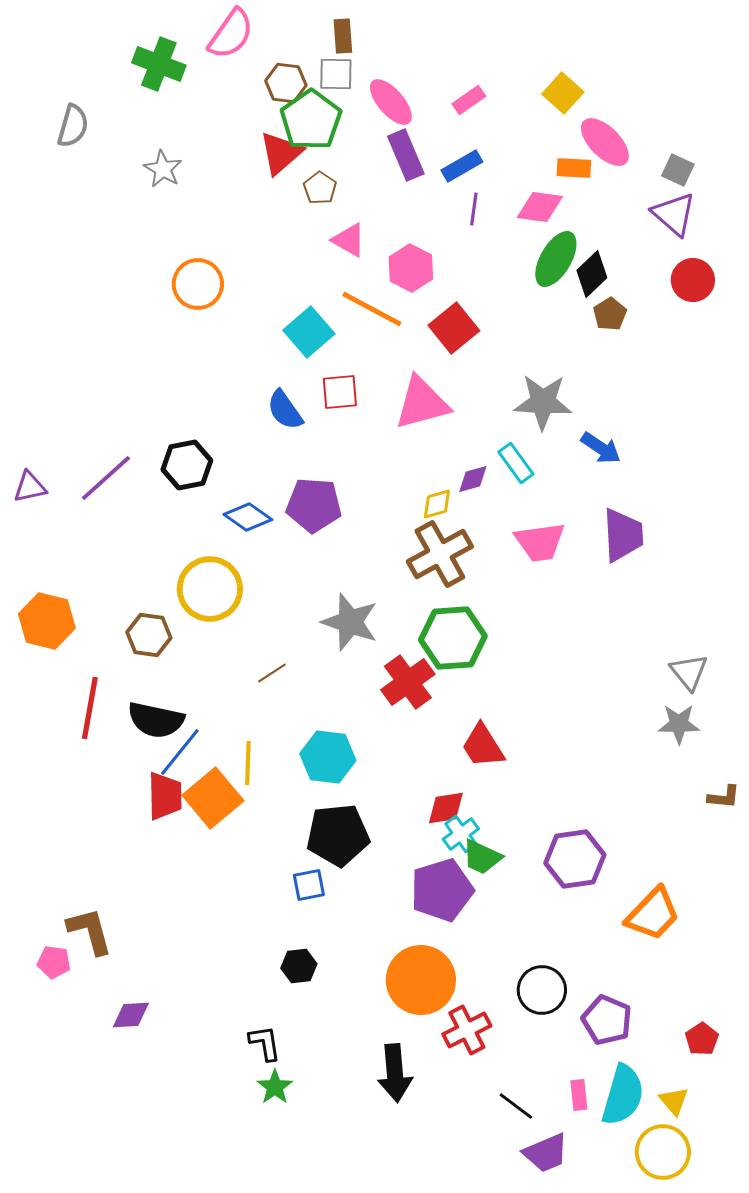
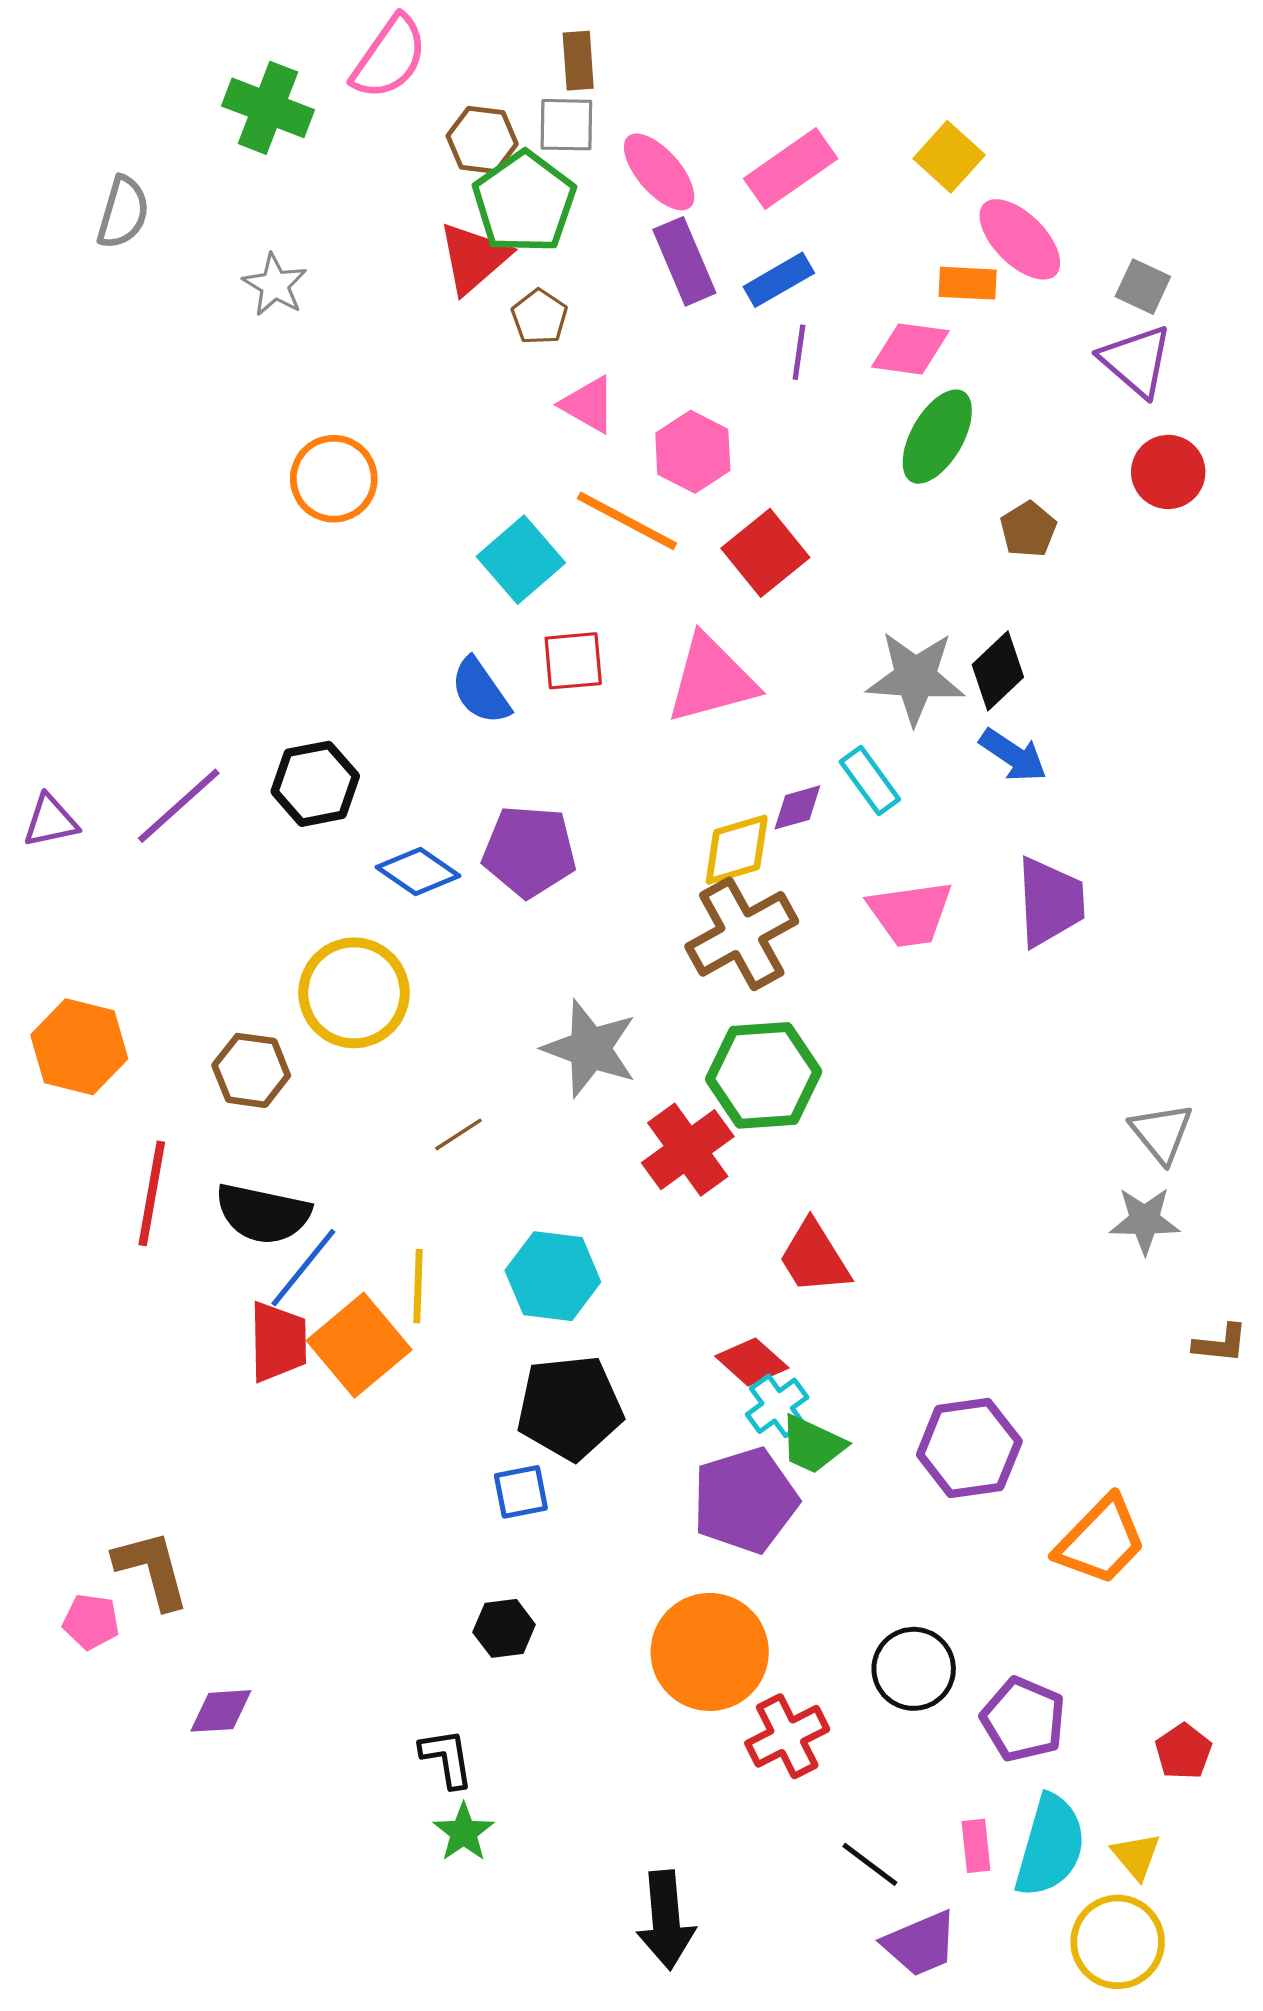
pink rectangle: (469, 100) -> (791, 169), size x1.6
black diamond: (592, 274) -> (998, 671), moved
yellow diamond: (437, 504) -> (737, 850), size x1.4
red diamond: (446, 808) -> (752, 1362), turned 51
black arrow: (395, 1073) -> (666, 1920), moved

